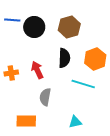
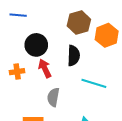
black circle: (34, 27) -> (36, 45), moved
orange hexagon: (95, 59) -> (107, 35), moved

